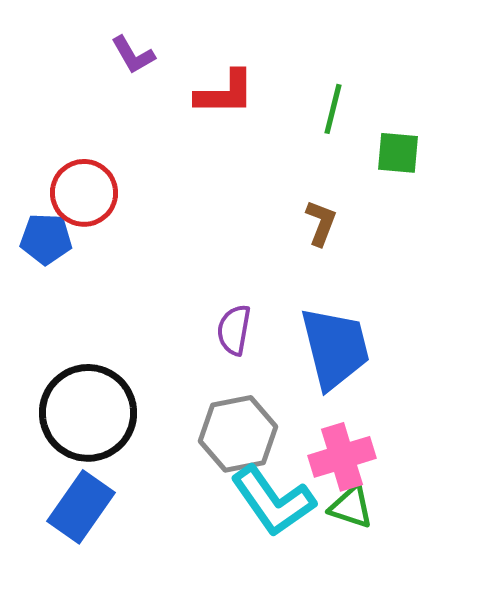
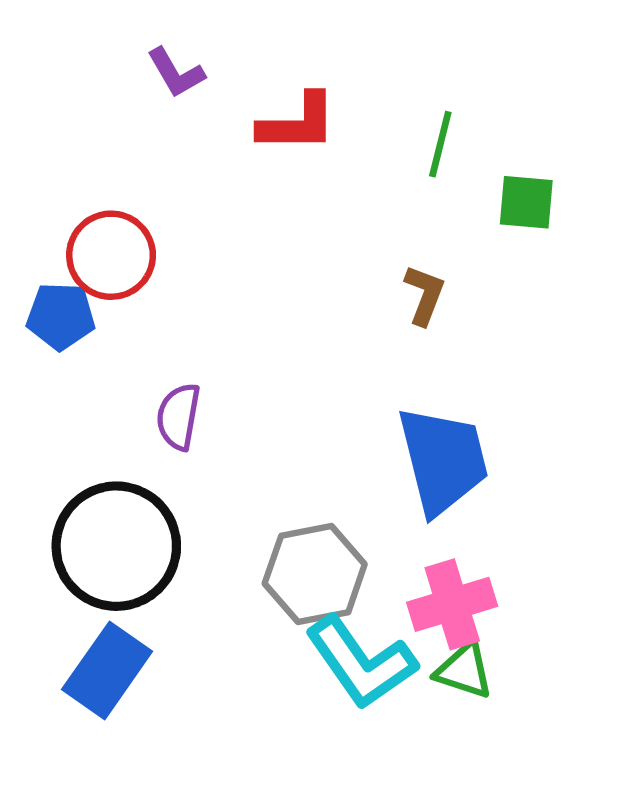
purple semicircle: (234, 330) -> (178, 417), moved

